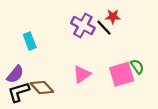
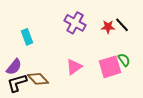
red star: (113, 17) -> (108, 27), moved
black line: (104, 28) -> (122, 25), moved

